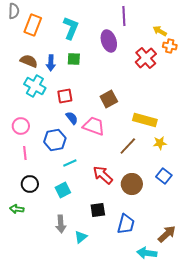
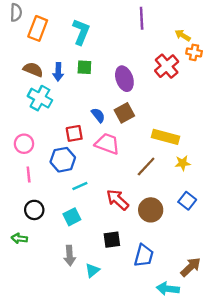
purple ellipse: (109, 41) -> (124, 79), moved
red square: (65, 96) -> (74, 133), moved
blue semicircle: (72, 118) -> (98, 115), moved

